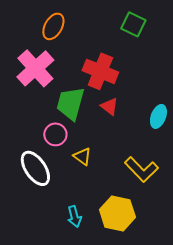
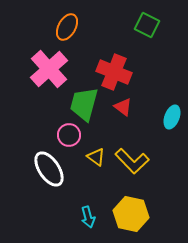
yellow L-shape: (141, 169) -> (132, 161), moved

